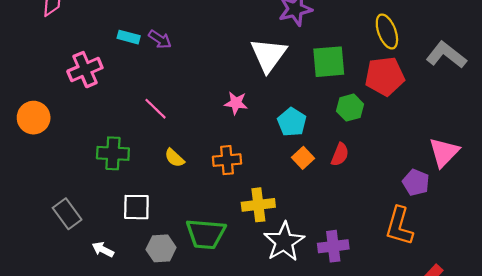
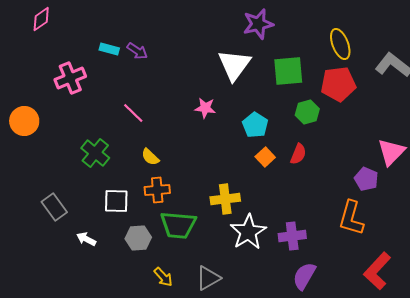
green cross: (113, 153) -> (95, 153), turned 36
orange cross: (227, 160) -> (157, 190), moved

